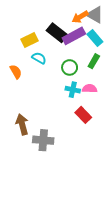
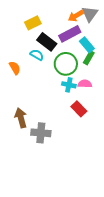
gray triangle: (95, 15) -> (90, 14), turned 36
black rectangle: (57, 33) -> (47, 42), moved
cyan rectangle: (95, 38) -> (87, 45), moved
yellow rectangle: (30, 40) -> (33, 23), moved
green circle: (70, 67) -> (66, 64), size x1.5

